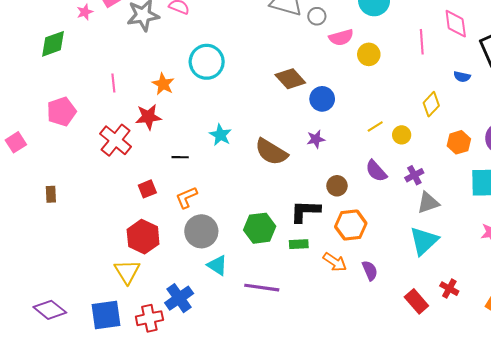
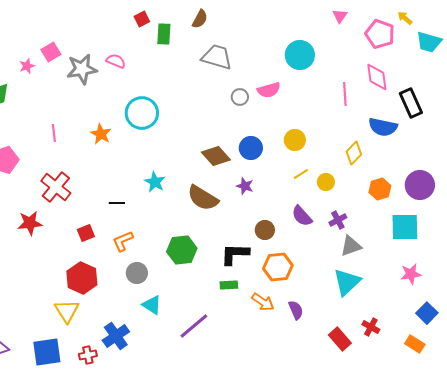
gray circle: (317, 16) -> (240, 97), moved
yellow circle: (369, 54) -> (295, 140), moved
blue semicircle: (462, 77) -> (383, 127), size x1.8
brown diamond: (290, 79) -> (216, 156), moved
red star: (148, 117) -> (30, 223), moved
purple star: (316, 139) -> (245, 186), turned 30
green hexagon: (260, 228) -> (182, 250), moved
gray circle: (201, 231) -> (137, 273), size x0.7
purple line: (262, 288) -> (194, 326), turned -48
red cross: (149, 318) -> (88, 355), size x0.7

